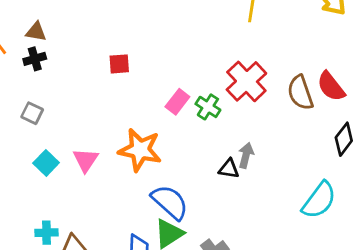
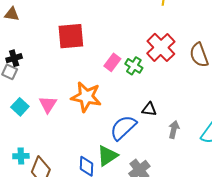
black cross: (35, 59) -> (14, 58), moved
red square: (119, 64) -> (71, 36), size x1.8
gray arrow: (246, 155) -> (174, 130), moved
blue semicircle: (170, 202) -> (123, 128), moved, turned -84

